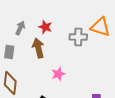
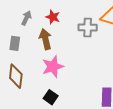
pink star: (58, 74) -> (53, 67), moved, size x1.5

